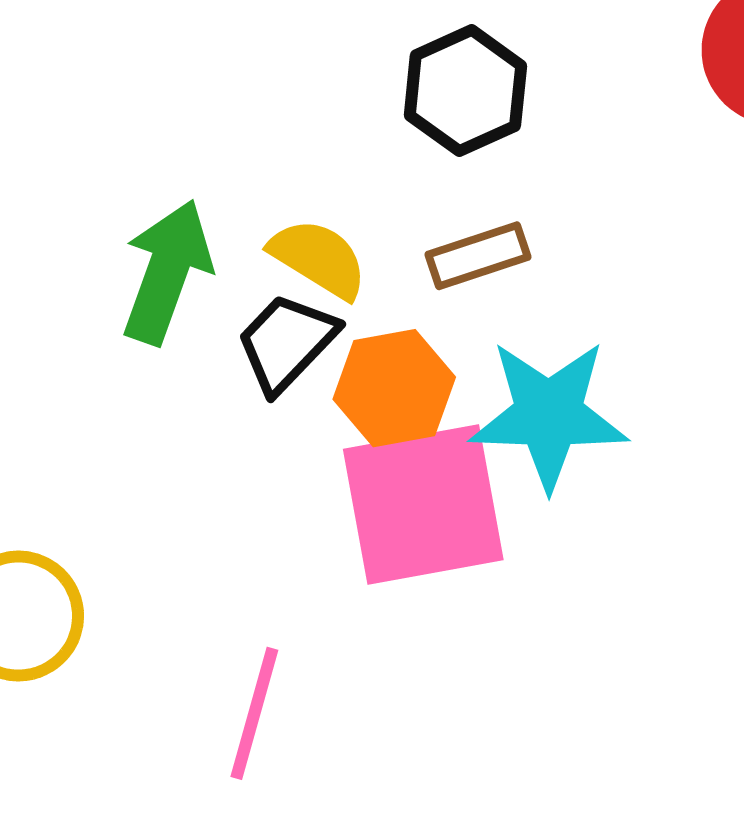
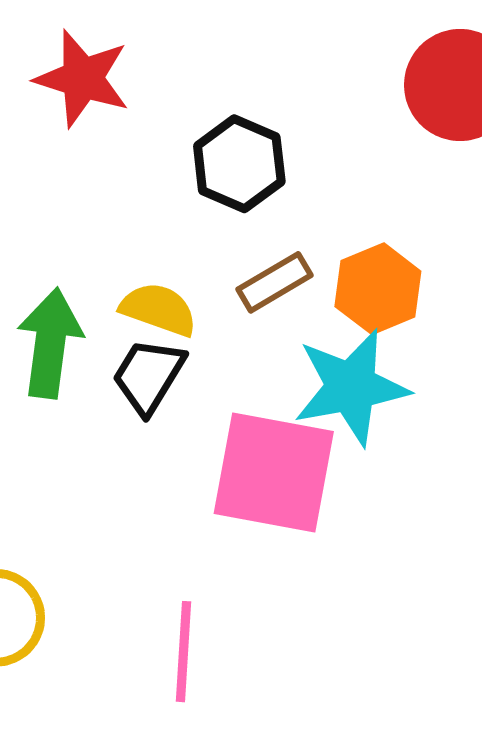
orange hexagon: (394, 388) -> (378, 289), moved
pink square: (423, 505) -> (274, 473), turned 33

